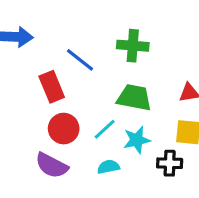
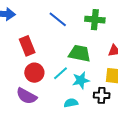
green cross: (133, 46) -> (95, 20), moved
blue line: (80, 60) -> (58, 19), moved
cyan semicircle: (108, 167) -> (71, 103), moved

